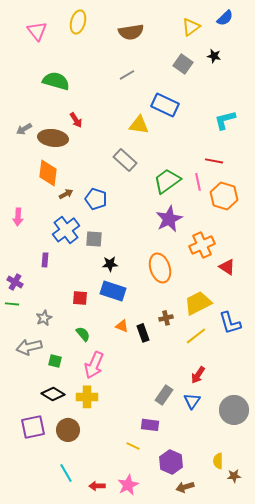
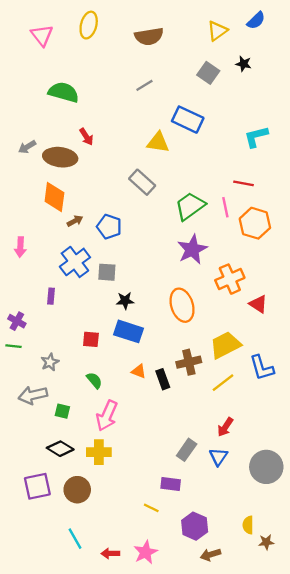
brown cross: (166, 318) -> (189, 362), size x1.5

